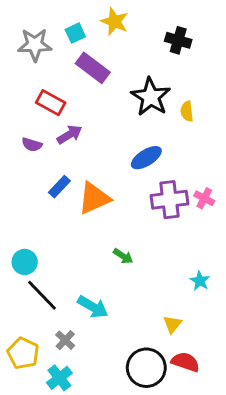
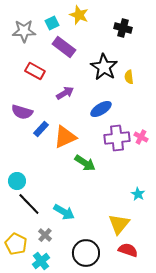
purple arrow: (70, 134) -> (65, 93), moved
purple semicircle: (32, 145) -> (22, 112), moved, size x1.5
green arrow: (123, 256) -> (85, 163), moved, size x1.5
yellow triangle: (172, 324) -> (119, 224), size x1.6
black circle: (146, 368) -> (86, 253), moved

